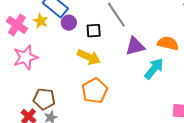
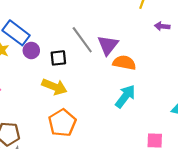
orange semicircle: (168, 43) -> (124, 63), moved
purple triangle: (135, 46) -> (108, 45), moved, turned -35

